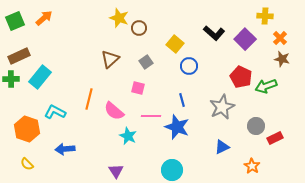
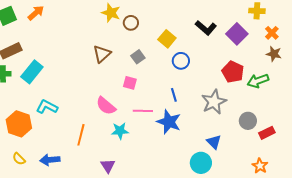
orange line: (89, 99) -> (81, 135), moved
cyan star: (128, 136) -> (120, 131), turned -30
blue triangle: (222, 147) -> (214, 142), turned -49
blue arrow: (65, 149) -> (50, 160), moved
orange star: (252, 166) -> (260, 166), moved
cyan circle: (172, 170) -> (201, 163), moved

